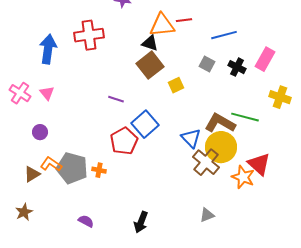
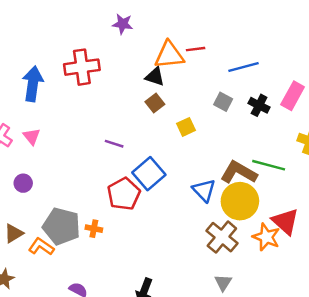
brown square: (150, 65) -> (155, 103), size x0.6
brown cross: (206, 162) -> (222, 237), moved
orange L-shape: (51, 164) -> (41, 247), moved
gray triangle: (207, 215) -> (223, 283), turned -35

